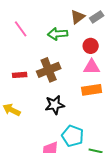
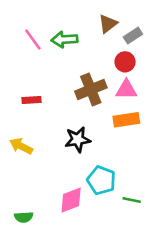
gray rectangle: (97, 17) -> (133, 36), moved
green arrow: (58, 34) -> (64, 39), moved
brown cross: (49, 70) -> (91, 89), moved

